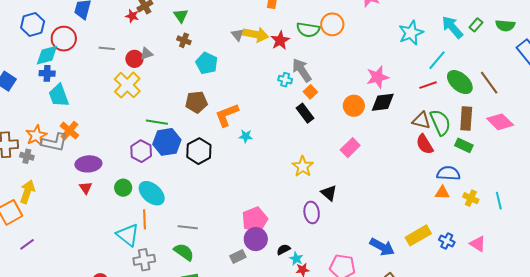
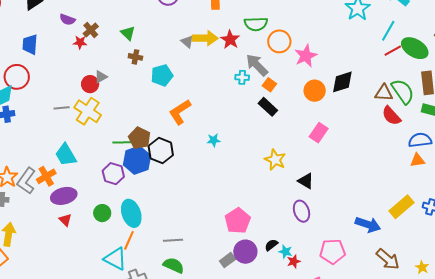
orange circle: (332, 24) -> (279, 41), moved
gray line: (107, 48) -> (62, 108), moved
cyan pentagon: (207, 63) -> (162, 75), turned -30
pink star: (378, 77) -> (306, 56), moved
red line: (428, 85) -> (393, 51), moved
cyan trapezoid: (59, 95) -> (66, 155), moved
brown pentagon: (196, 102) -> (139, 138), moved, turned -30
orange L-shape: (227, 115) -> (180, 112), moved
orange cross: (69, 131) -> (46, 176), moved, turned 30
gray L-shape: (54, 142) -> (26, 181), turned 124
black hexagon: (199, 151) -> (161, 150), moved
cyan ellipse: (152, 193) -> (131, 213), turned 40
purple ellipse: (312, 212) -> (302, 211), moved
orange line: (144, 219) -> (129, 240), turned 36
purple circle: (256, 239) -> (245, 252), moved

